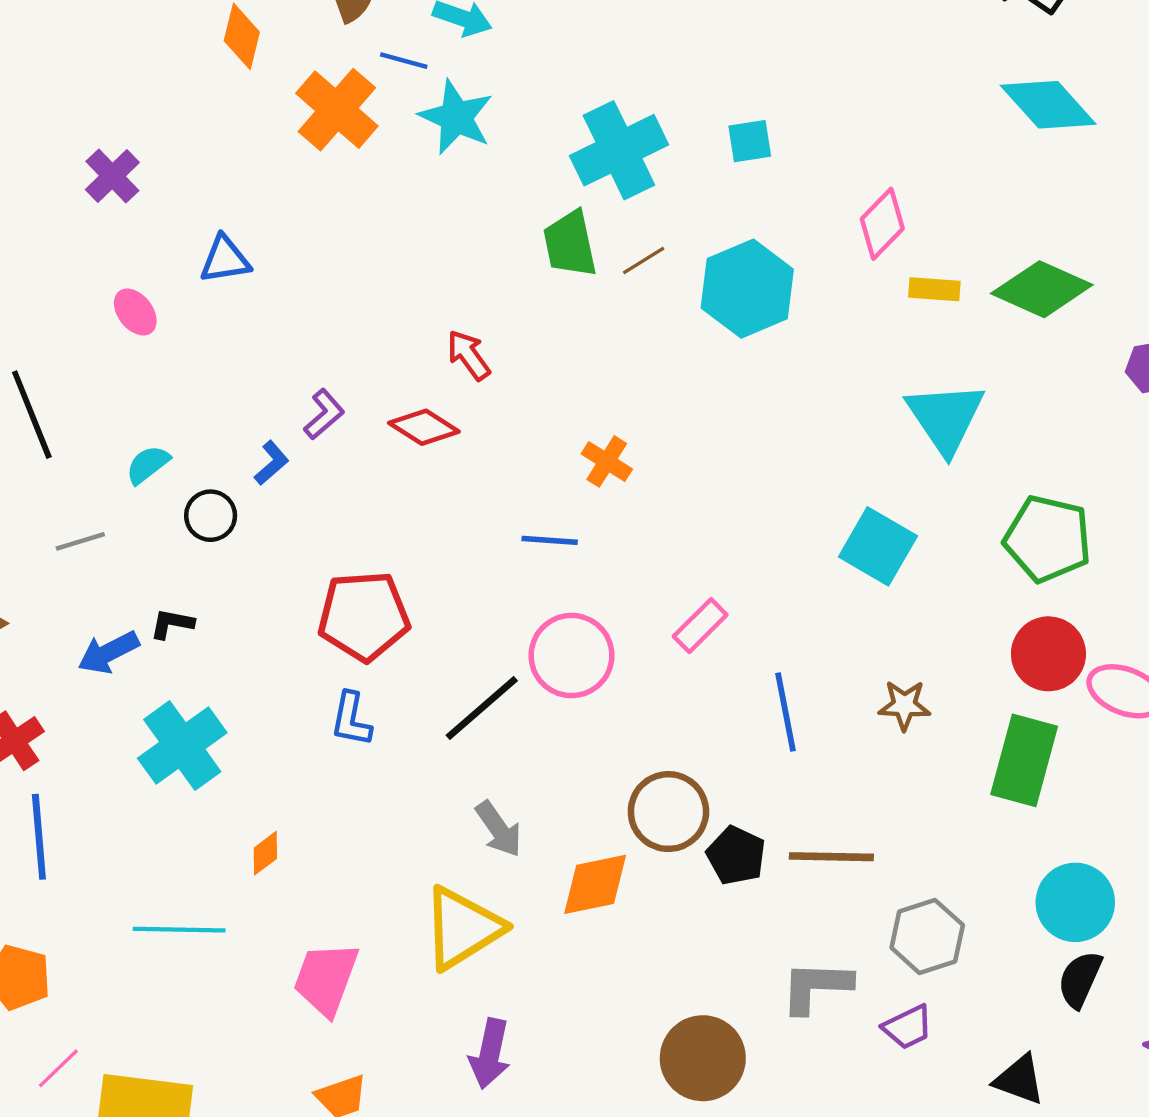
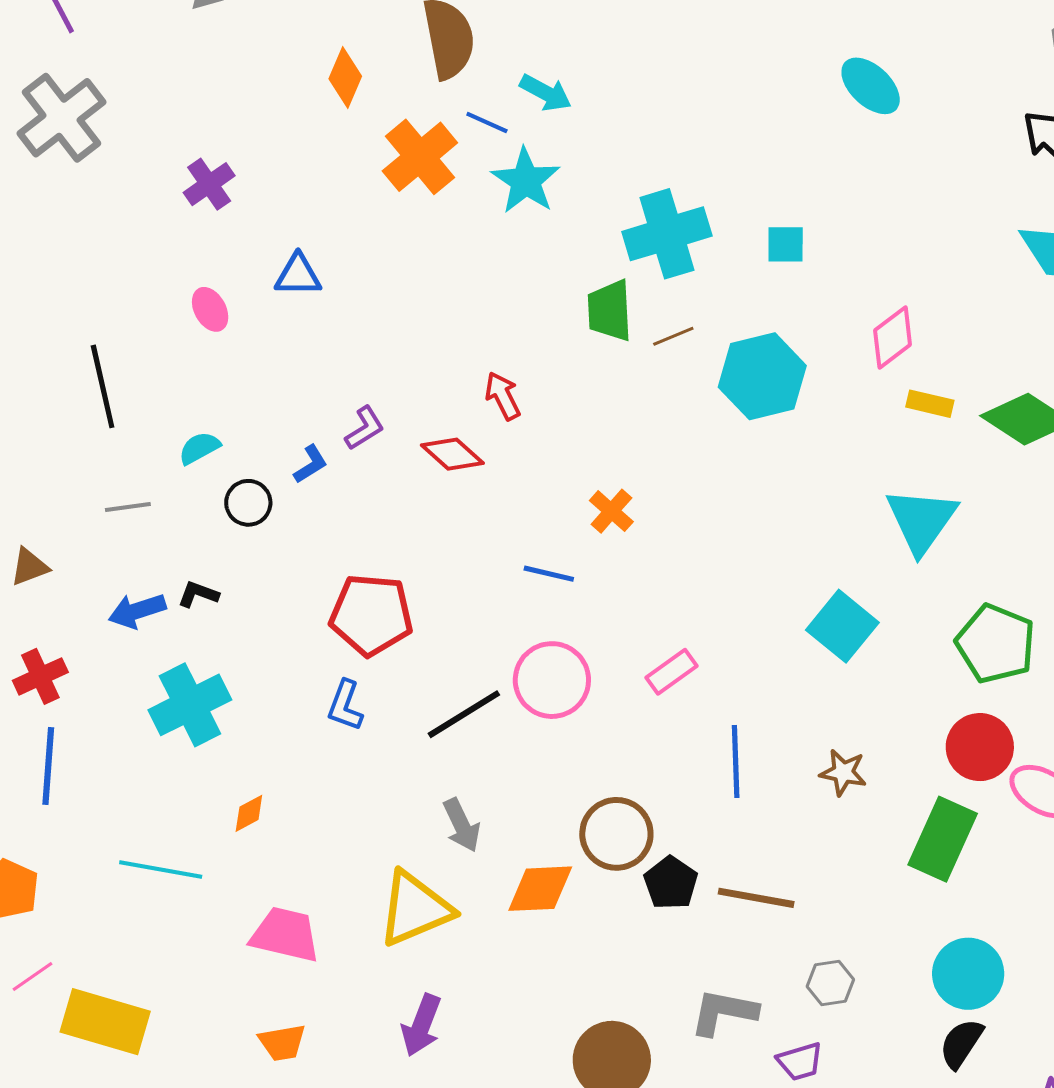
gray hexagon: (927, 936) -> (830, 983), size x0.7
pink trapezoid: (326, 979) -> (285, 935), turned 74

